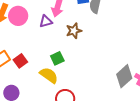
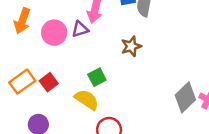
pink circle: (18, 16) -> (54, 33), moved
brown star: (74, 31) -> (131, 46), moved

